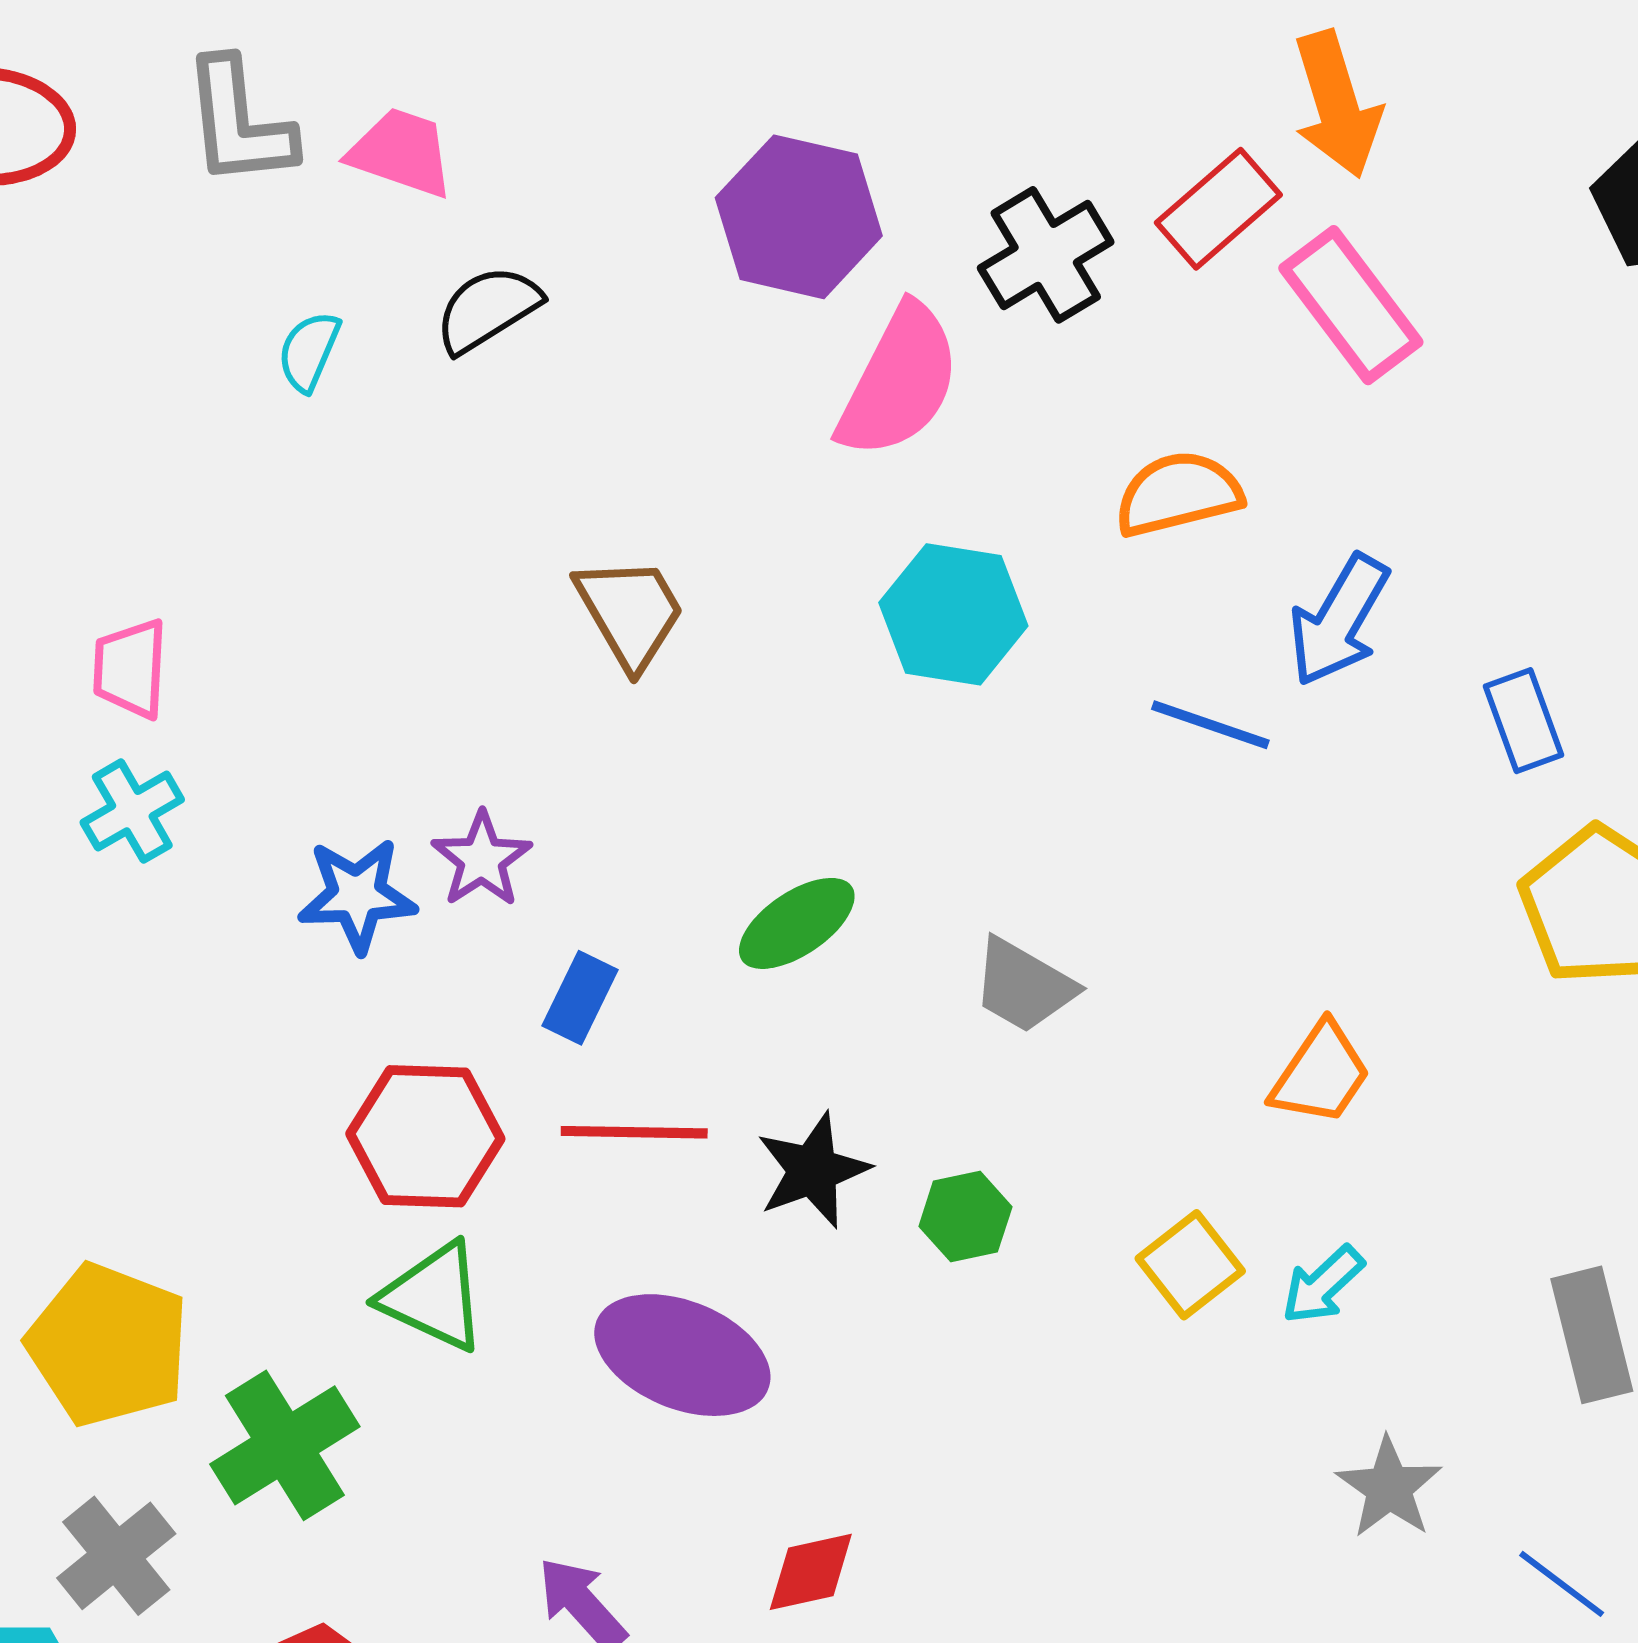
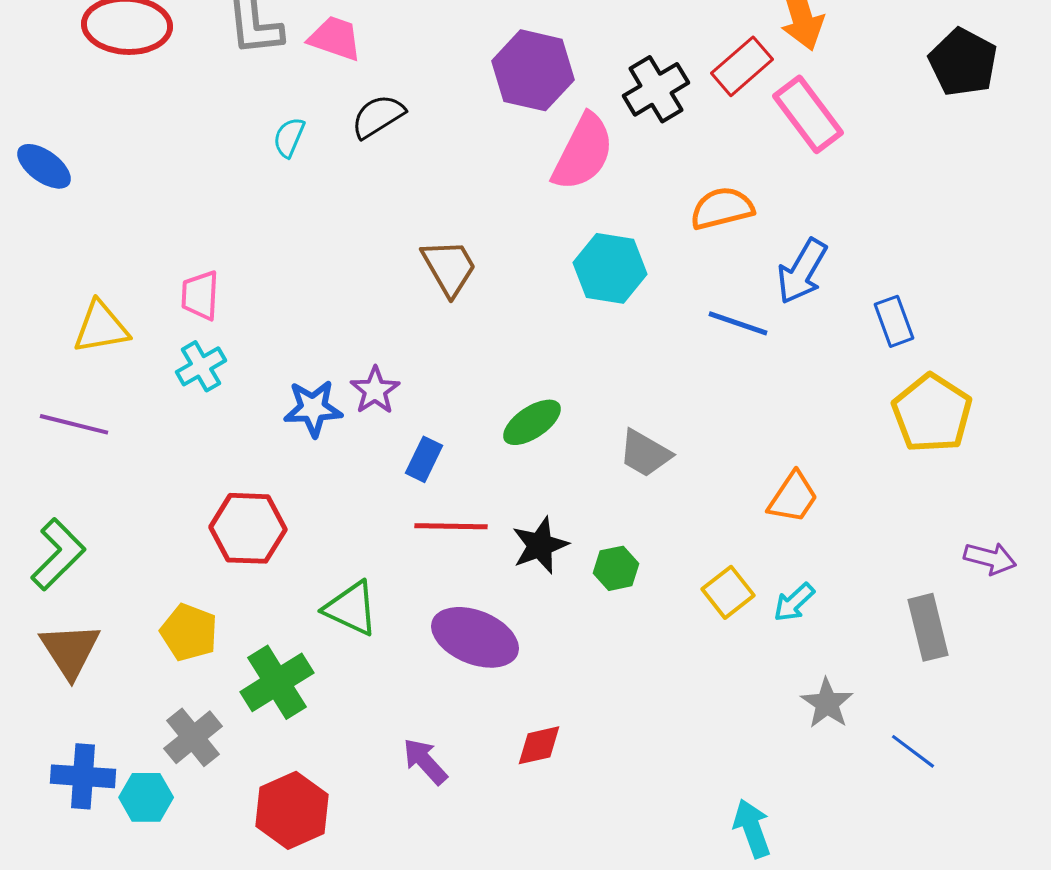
red hexagon: (425, 1136) -> (248, 528), moved
yellow pentagon: (108, 1345) -> (189, 632), size x0.7

